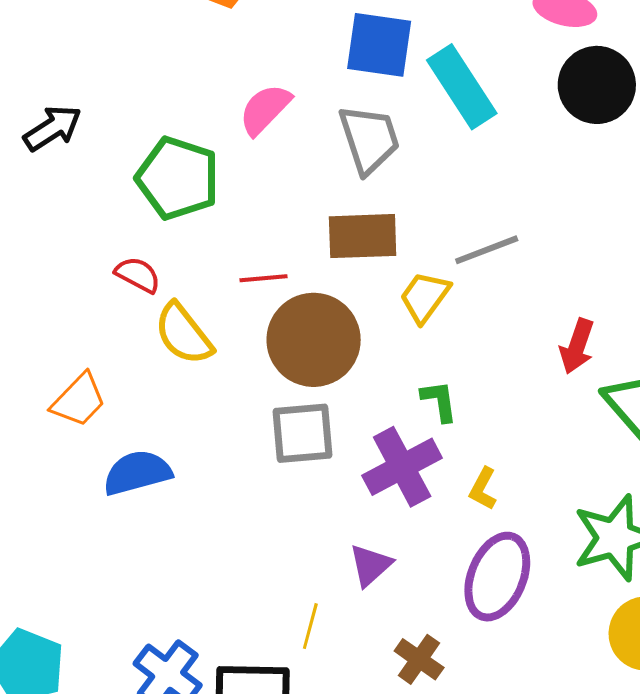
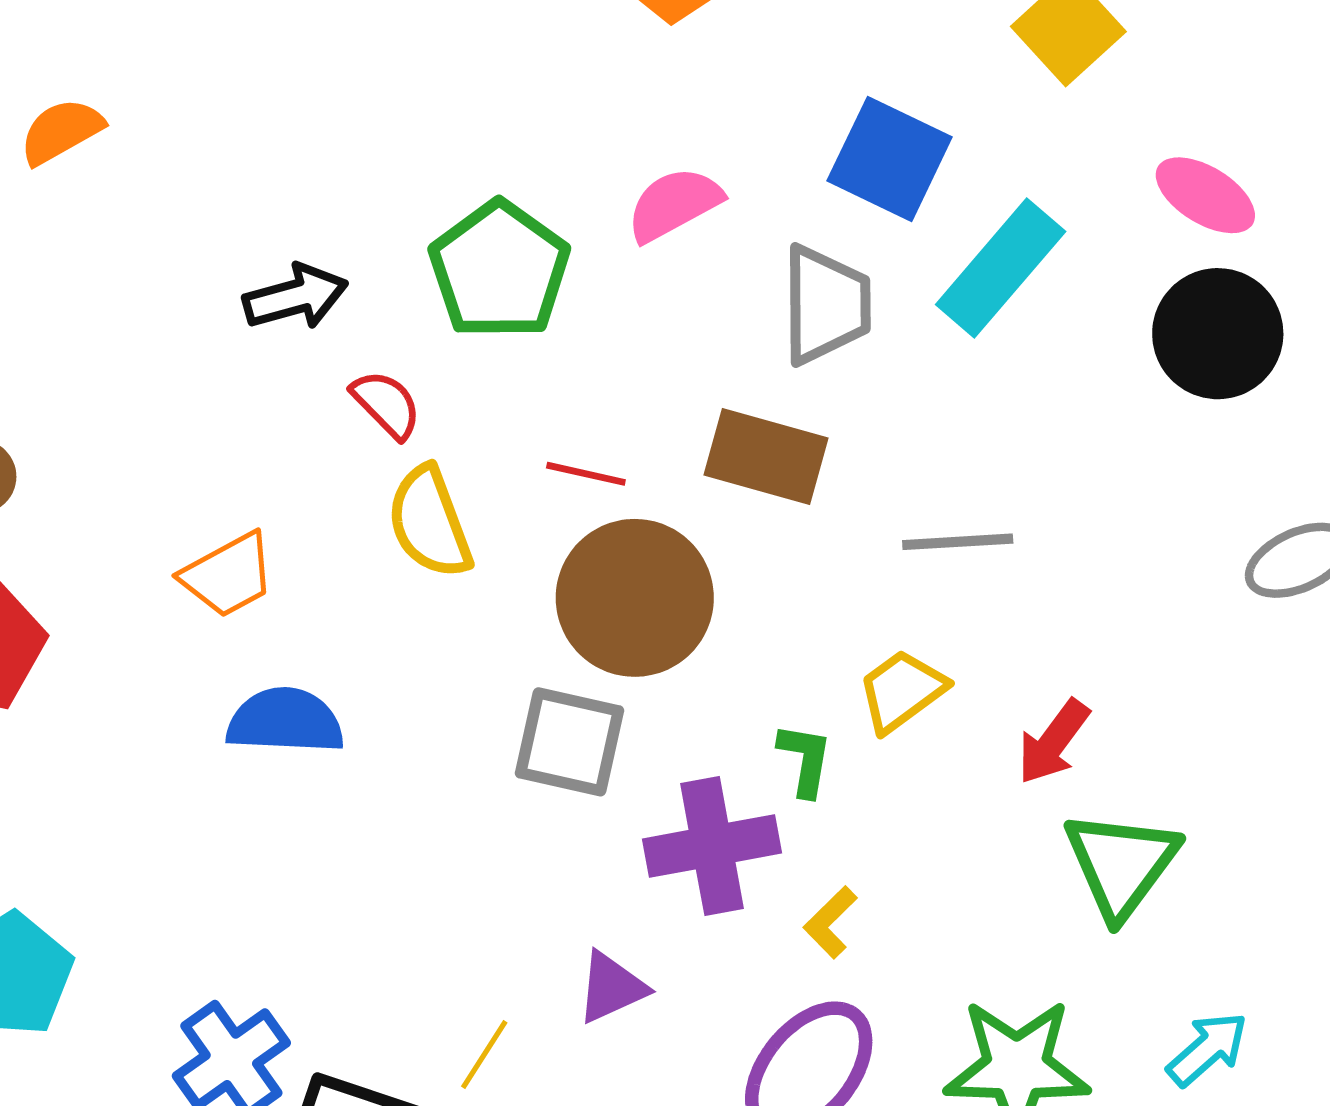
cyan rectangle: (462, 87) -> (1001, 268), turned 56
black arrow: (53, 128) -> (296, 297), moved
yellow trapezoid: (425, 297) -> (902, 691), moved

